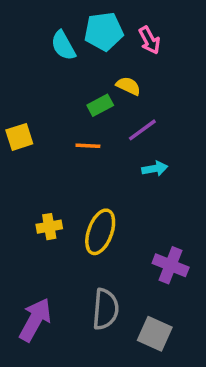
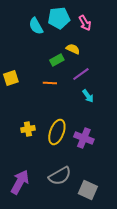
cyan arrow: (155, 169) -> (88, 96), turned 64
purple cross: (171, 265) -> (84, 138), moved
gray semicircle: (105, 309) -> (60, 176), turned 55

